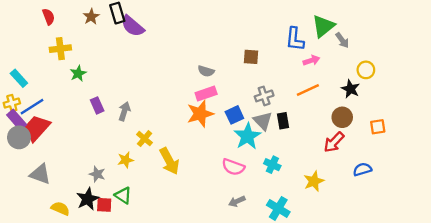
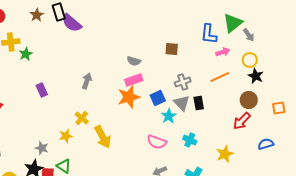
yellow circle: (366, 70) -> (250, 60), moved
green star: (78, 73) -> (26, 54), moved
gray arrow: (124, 111) -> (87, 81), moved
cyan star: (247, 136) -> (169, 116), size x0.7

